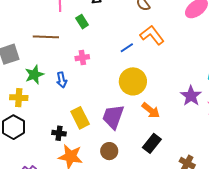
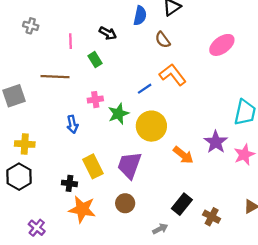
green star: (34, 75) -> (118, 114), moved
orange arrow: (151, 110) -> (183, 155), moved
black rectangle: (152, 143) -> (182, 204), moved

